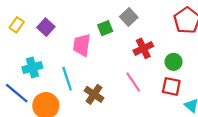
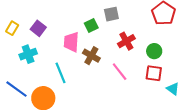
gray square: (129, 17) -> (111, 14), turned 35
cyan cross: (32, 67) -> (28, 54), moved
brown cross: (94, 94) -> (91, 56), moved

